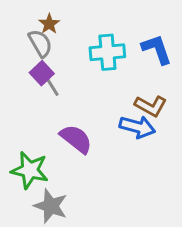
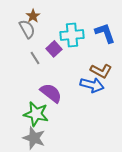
purple square: (42, 73) -> (54, 49), moved
green star: (30, 170) -> (36, 114), moved

